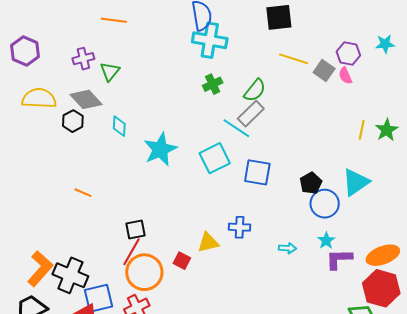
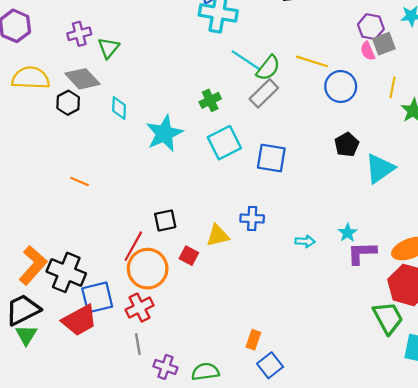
yellow line: (294, 59) -> (312, 61), moved
gray square: (324, 70) -> (384, 44), moved, turned 35
green cross: (213, 84) -> (210, 100), moved
cyan line: (236, 128) -> (246, 60), moved
yellow line: (362, 130) -> (392, 87), moved
black pentagon: (311, 183) -> (347, 145), moved
blue circle: (325, 204) -> (341, 87), moved
black square: (136, 230) -> (165, 220), moved

